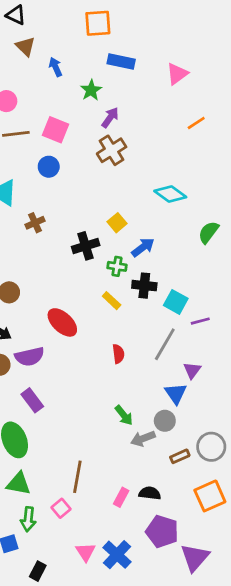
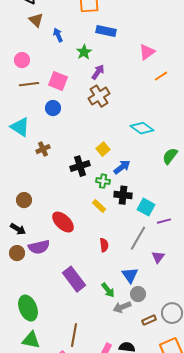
pink triangle: (177, 74) -> (147, 52), moved
blue triangle: (176, 393) -> (130, 275), moved
purple rectangle: (32, 400) -> (74, 279), moved, size x1.4

